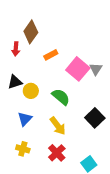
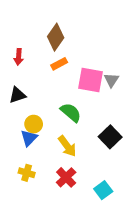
brown diamond: (31, 32) -> (56, 37), moved
pink square: (78, 69) -> (90, 80), turned -30
yellow circle: (31, 91) -> (34, 124), moved

